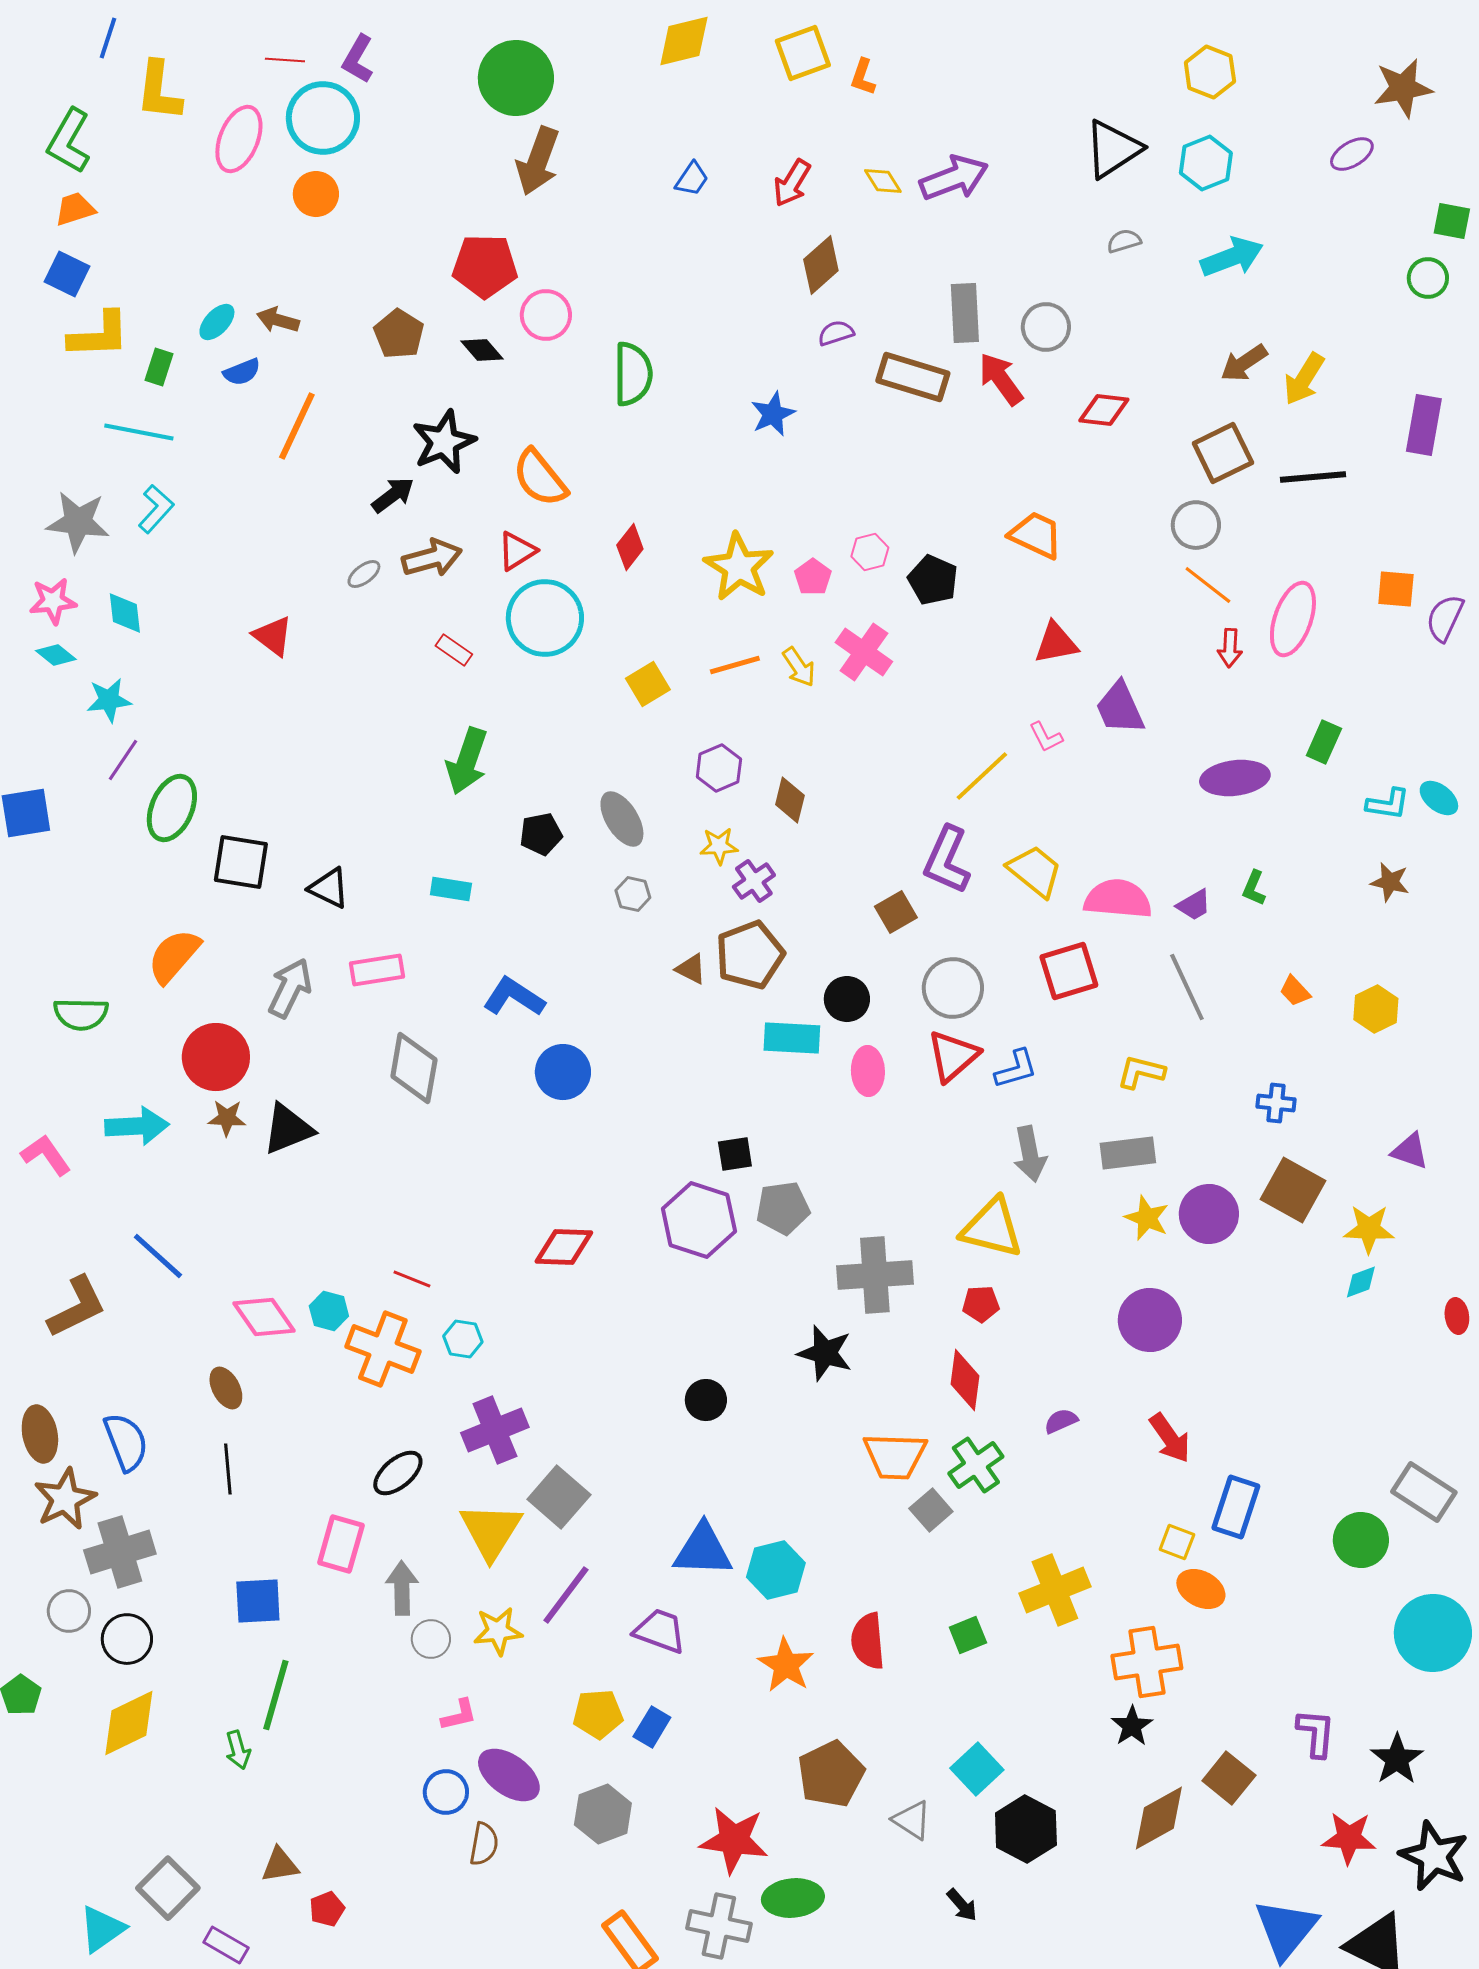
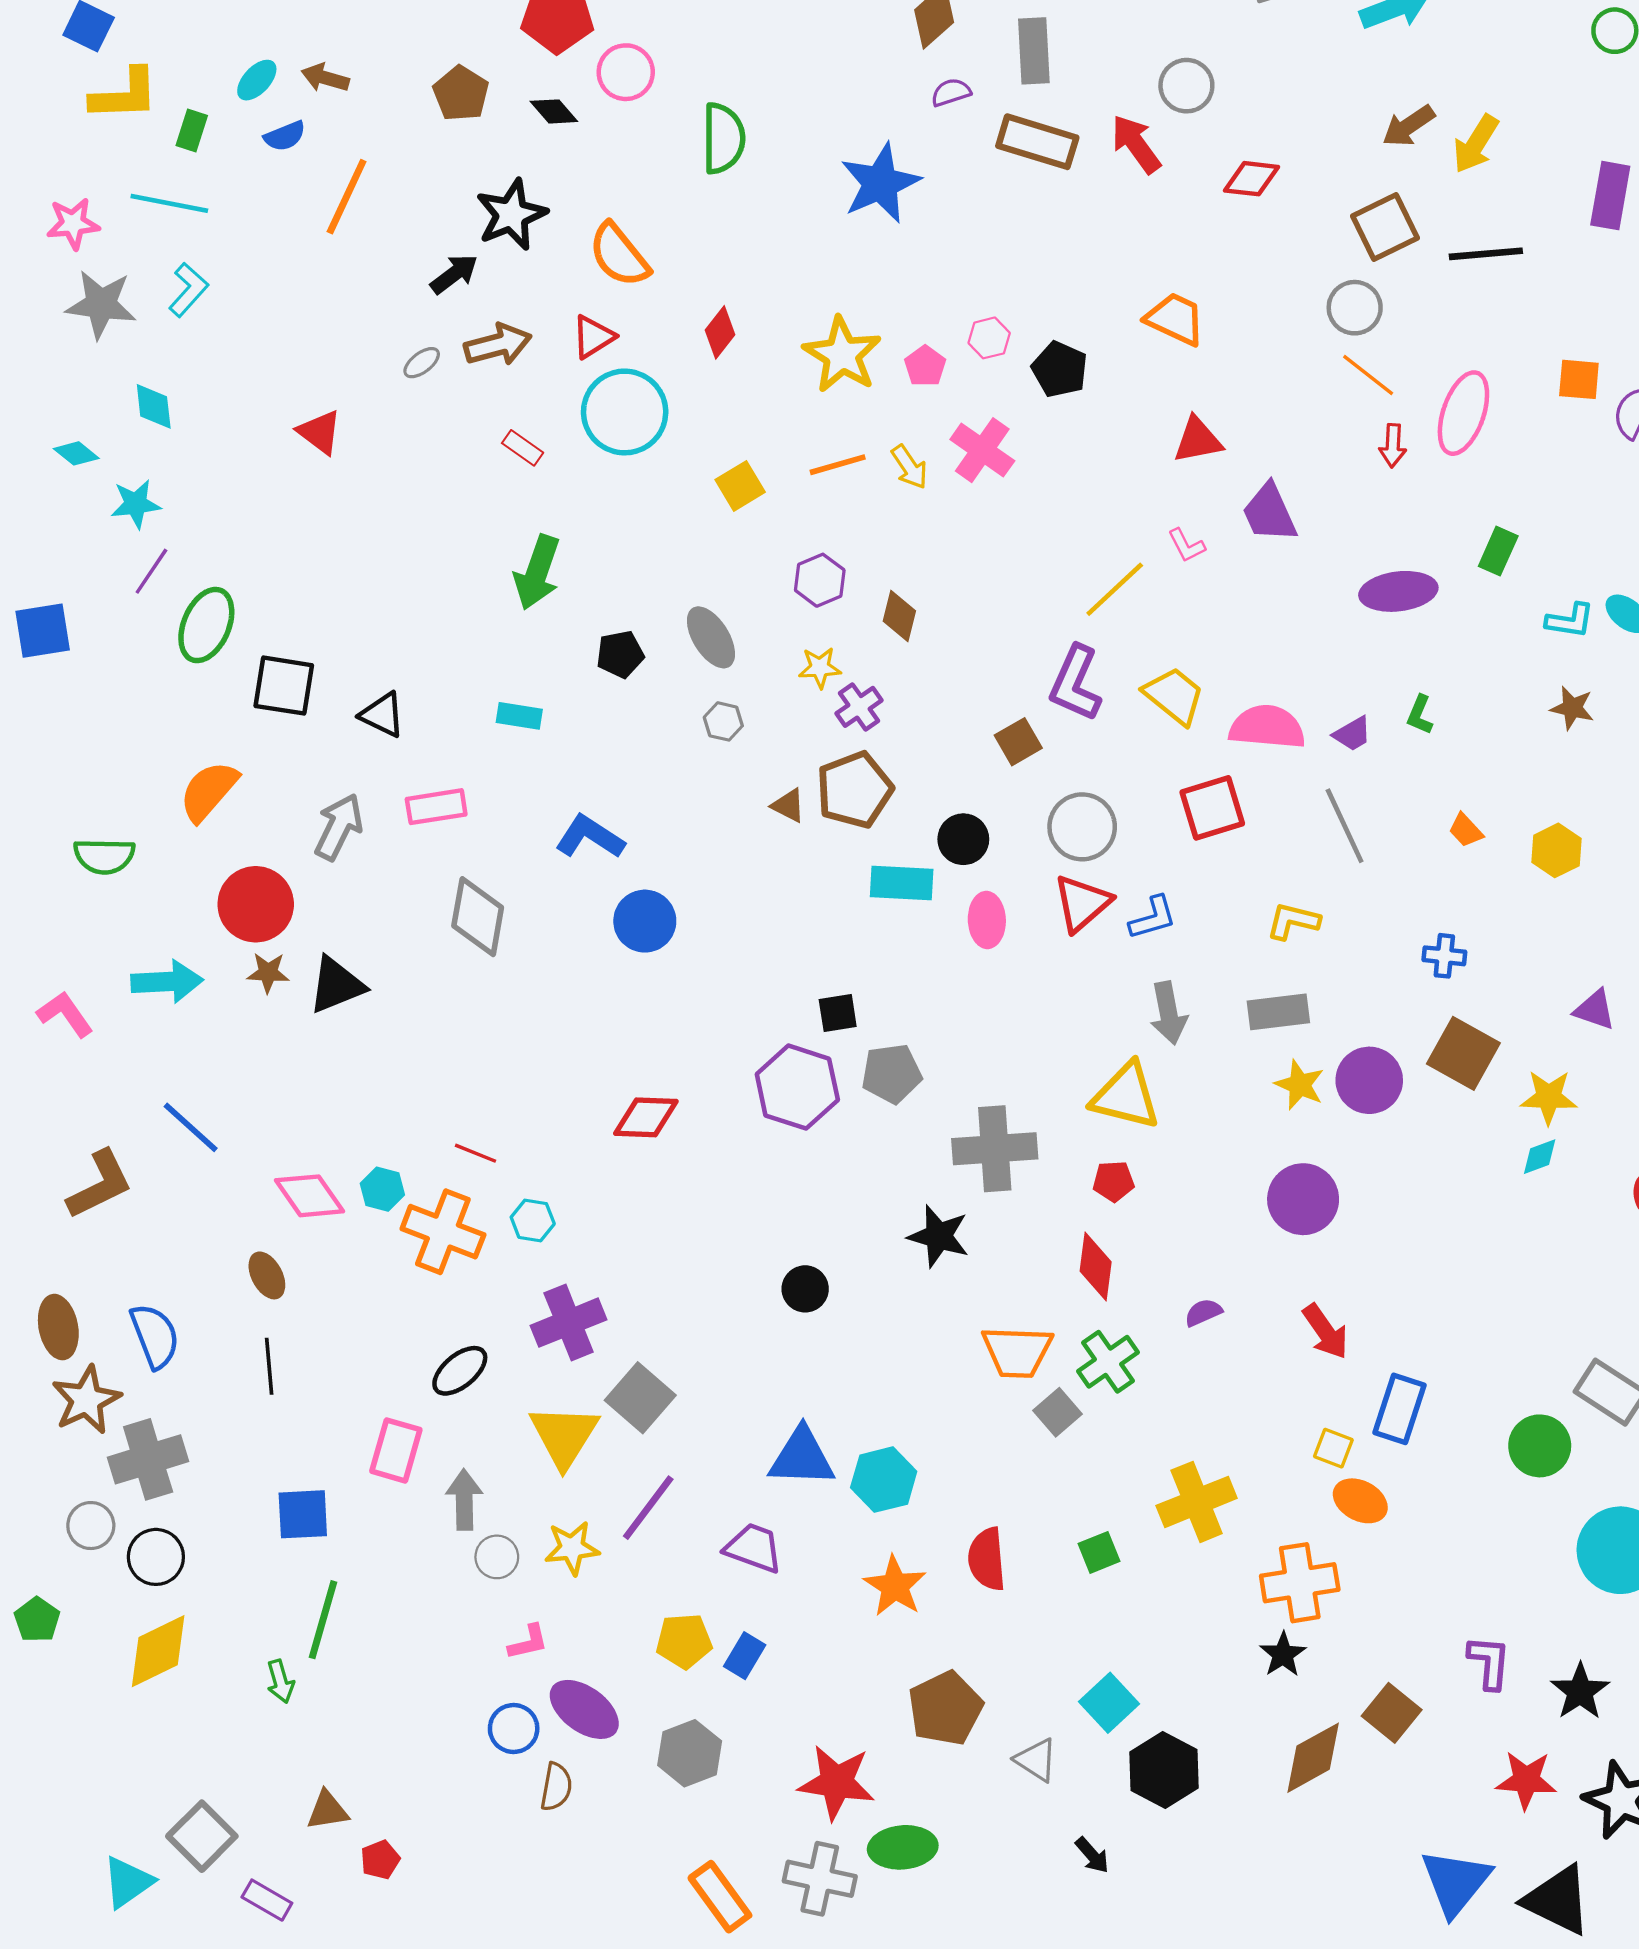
gray rectangle: (965, 313) -> (1034, 51), moved
blue star: (773, 414) -> (880, 183), size x1.6
pink star: (53, 601) -> (73, 224), moved

